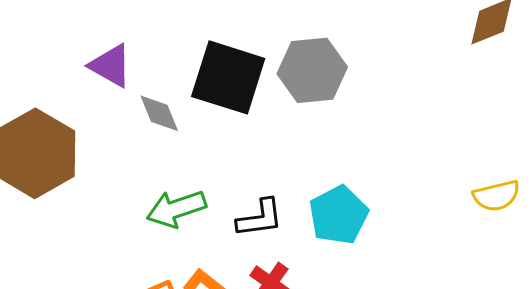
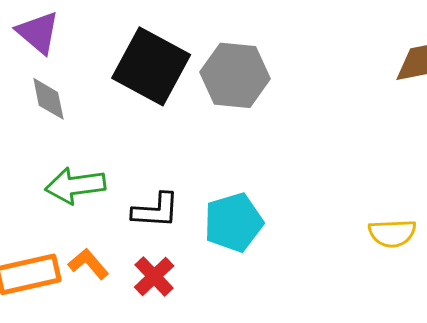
gray diamond: (159, 113) -> (48, 99), moved

